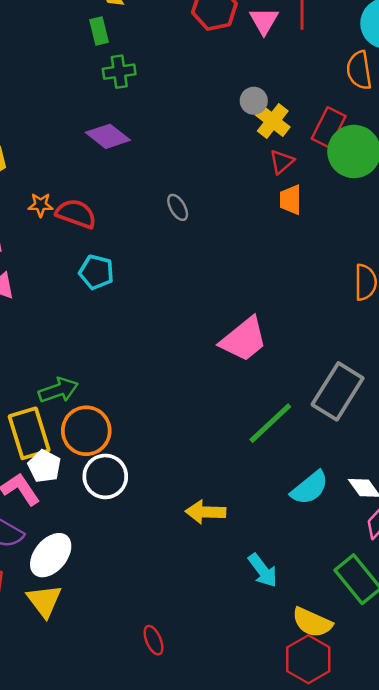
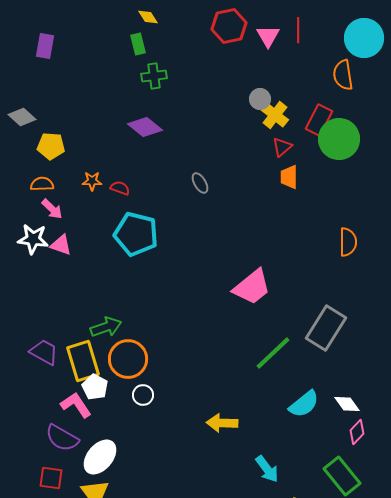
red semicircle: (76, 214) -> (120, 188), size x0.6
cyan pentagon: (96, 272) -> (136, 234), size x1.6
white circle: (105, 476) -> (143, 395), size x0.6

